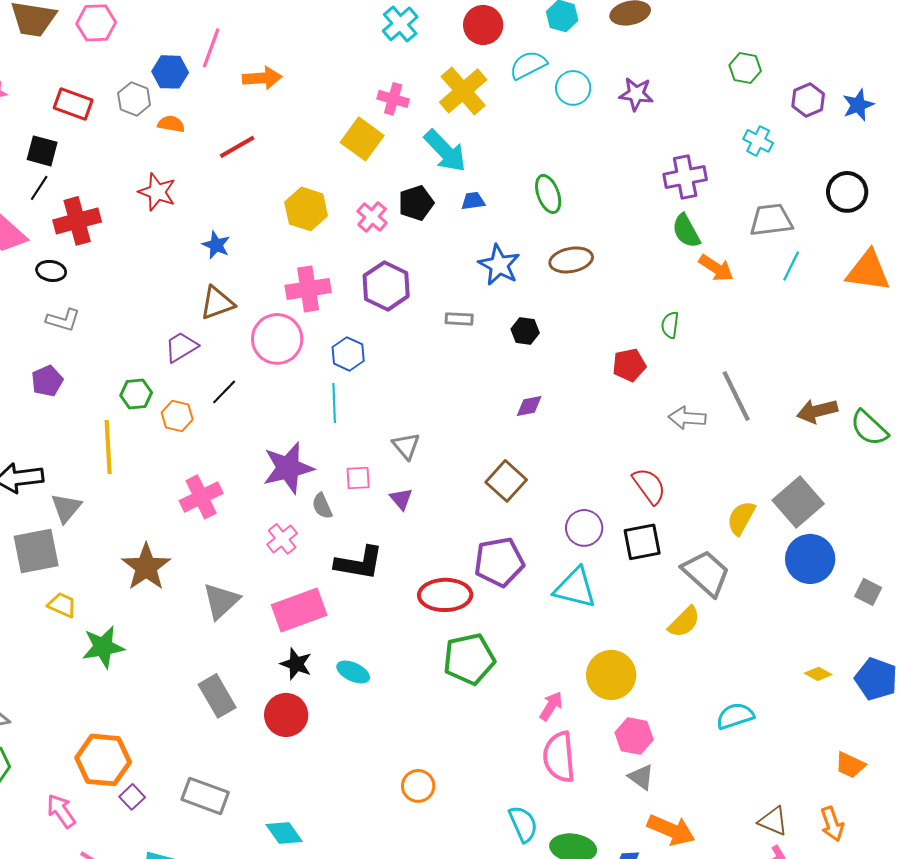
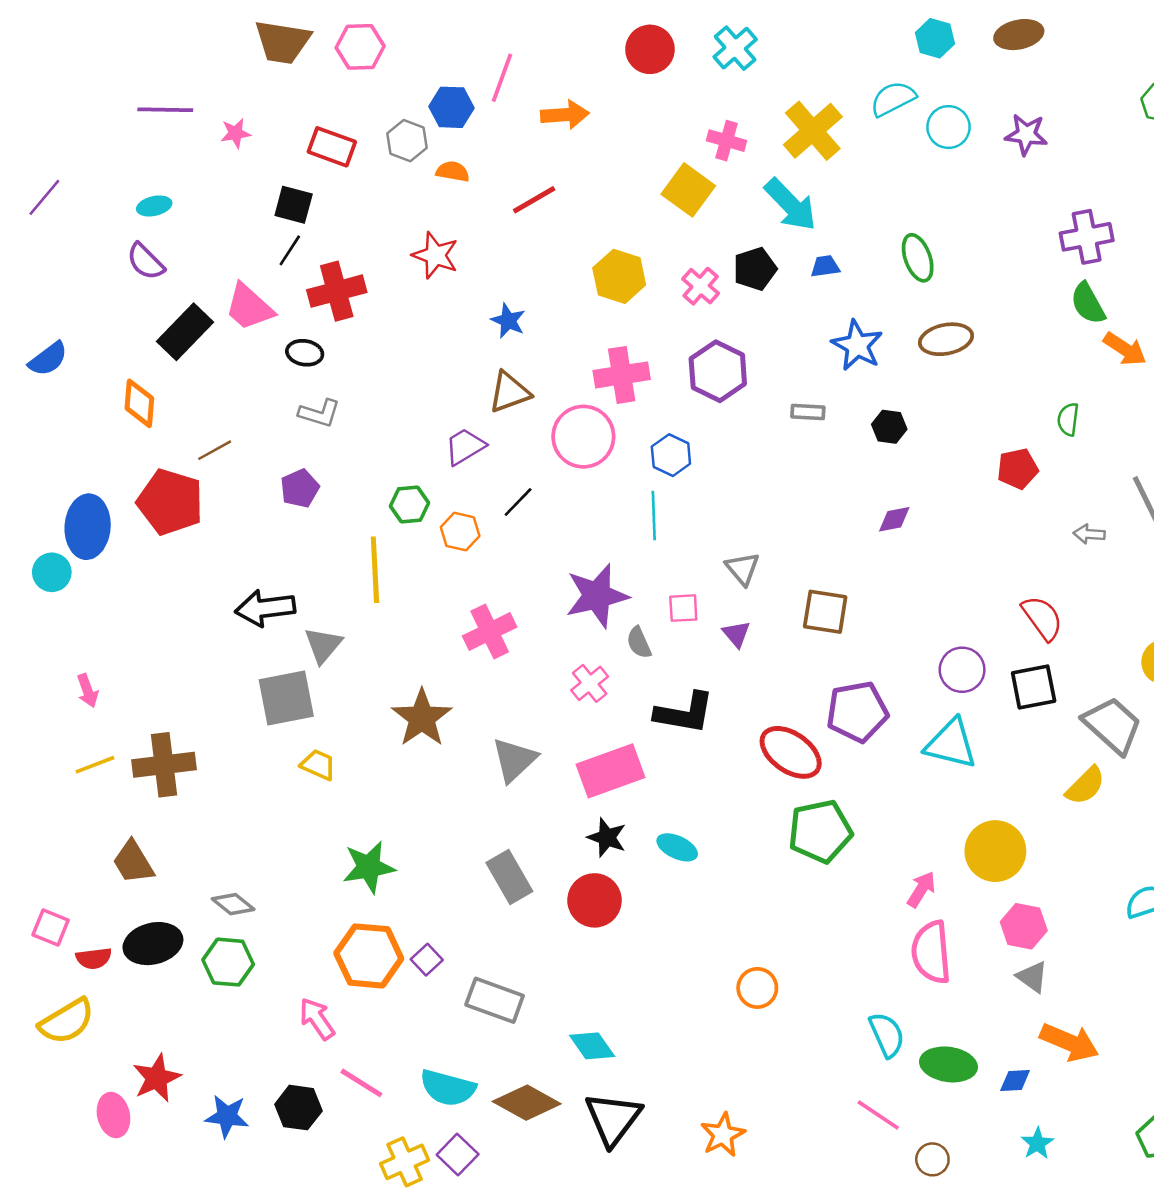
red circle: (483, 25) -> (650, 49), moved
gray arrow: (687, 418) -> (1089, 534), size x0.7
brown square: (506, 481) -> (825, 612), moved, turned -33
red ellipse: (445, 595) -> (791, 752), turned 36
green star: (103, 647) -> (369, 867), moved
purple square: (132, 797) -> (427, 960), moved

